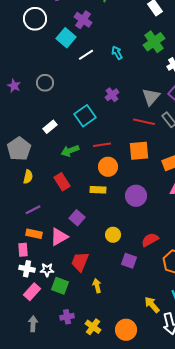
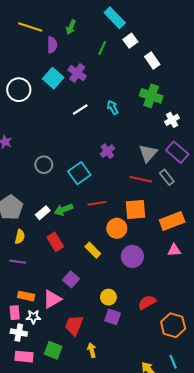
white circle: (35, 19) -> (19, 90), moved
cyan square: (66, 38) -> (53, 78), moved
green cross: (154, 42) -> (151, 96), turned -35
gray circle: (45, 83) -> (44, 165), moved
white rectangle: (50, 127) -> (43, 213), moved
orange circle: (108, 167) -> (117, 228), moved
yellow rectangle: (98, 190) -> (93, 250), turned 42
purple line: (33, 210) -> (18, 262), moved, turned 35
purple square: (129, 261) -> (113, 317), moved
white star: (47, 270) -> (33, 317), moved
pink rectangle: (32, 292) -> (24, 357), turned 54

